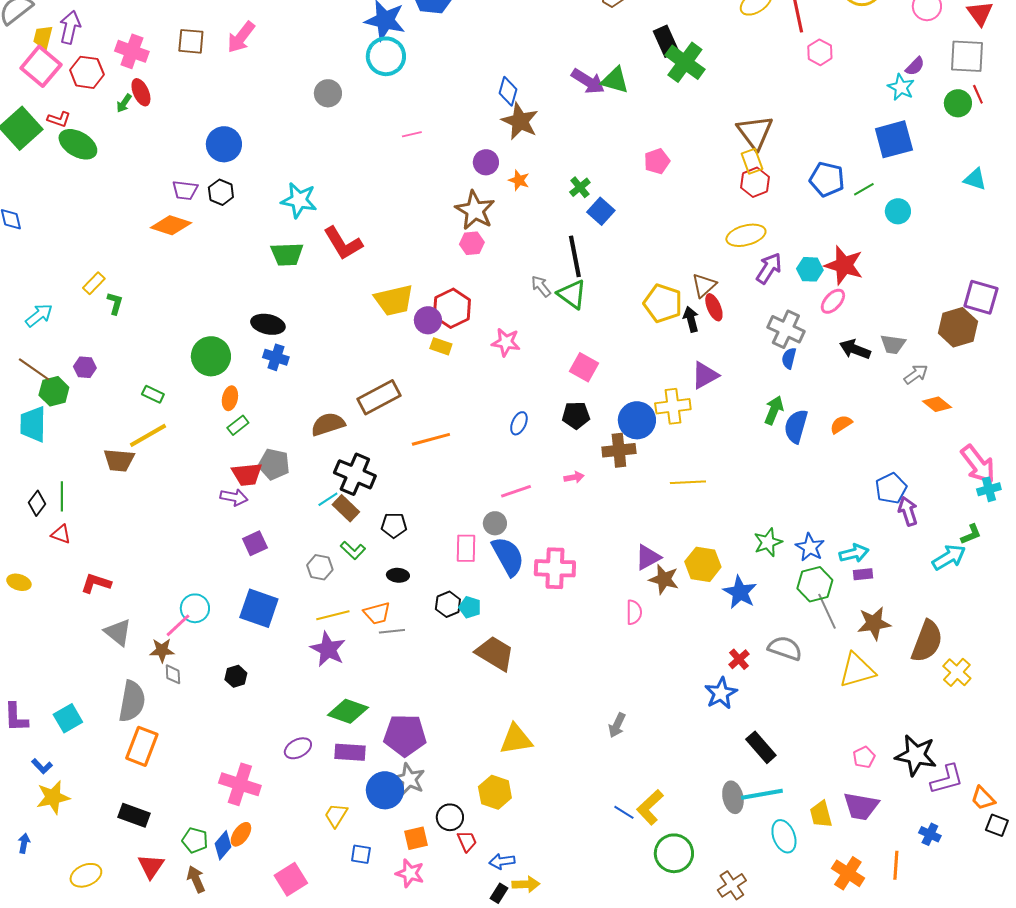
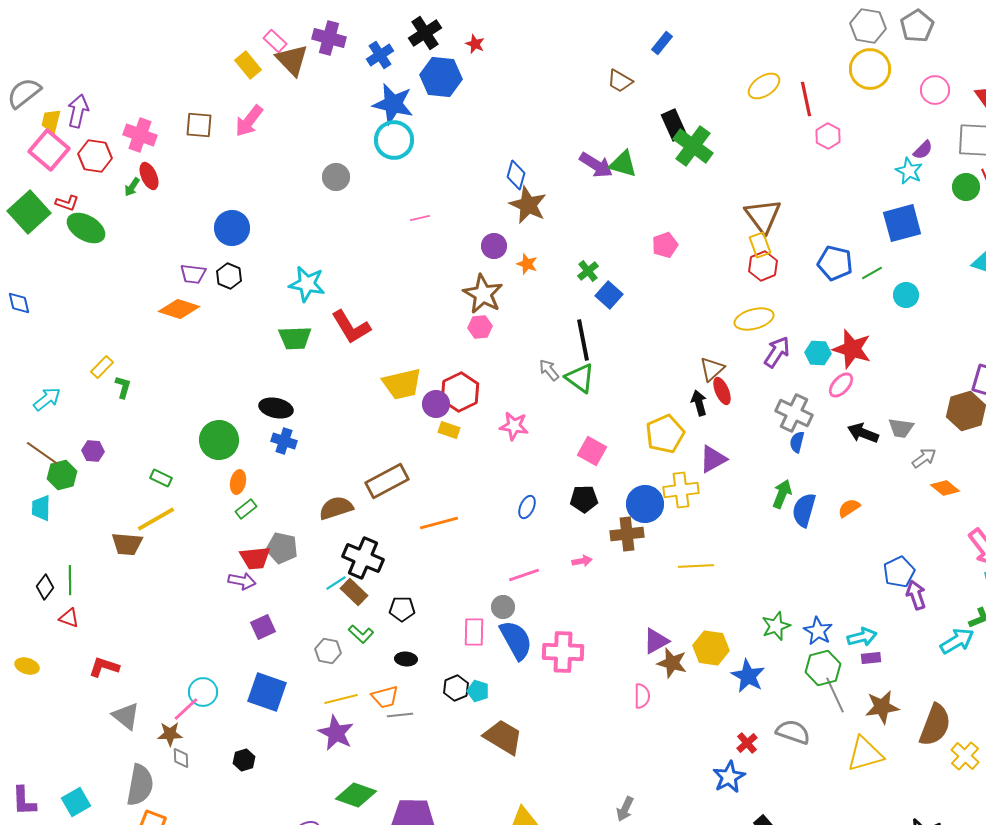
yellow pentagon: (663, 303) -> (665, 434), moved, turned 30
cyan trapezoid: (33, 424) -> (41, 508), size x0.7

